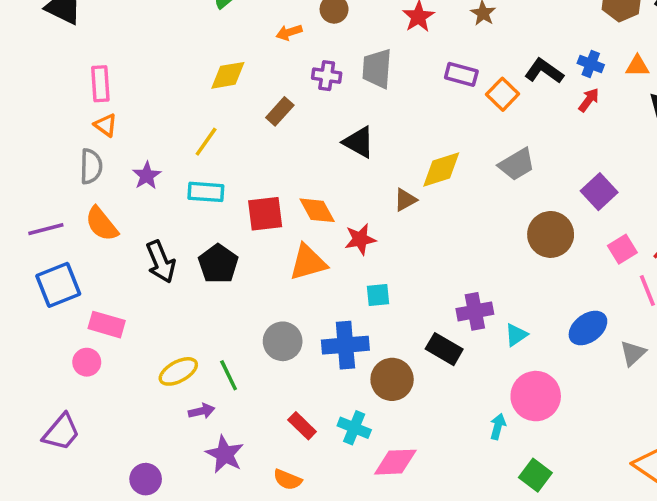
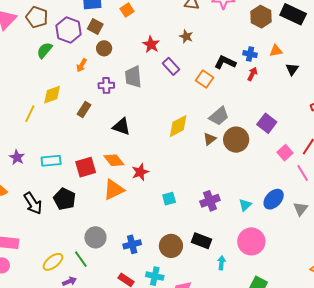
orange arrow: (289, 32) -> (82, 65), turned -32
purple rectangle: (461, 74) -> (171, 66), moved, turned 42
yellow line: (206, 142) -> (30, 114), moved
black triangle: (359, 142) -> (121, 127), moved
brown triangle: (405, 200) -> (210, 139), moved
brown circle: (551, 234) -> (236, 140), moved
cyan square: (378, 295) -> (169, 199), moved
cyan triangle: (516, 335) -> (245, 205), moved
gray circle: (283, 341) -> (95, 237), moved
blue cross: (345, 345) -> (132, 244), moved, size x0.7
black rectangle: (444, 349) -> (202, 241), moved
cyan arrow: (498, 426) -> (221, 263), moved

